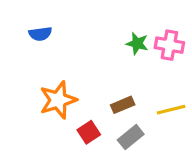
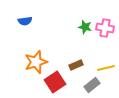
red square: (89, 132) -> (55, 82), size x1.5
gray rectangle: (131, 137) -> (92, 85), moved

